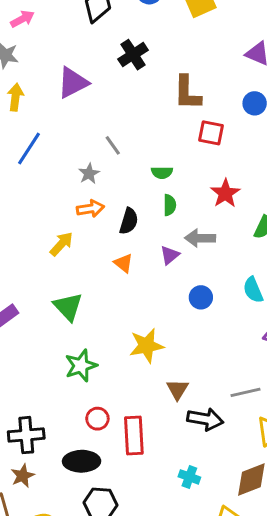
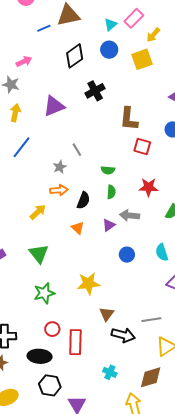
red star: (225, 193) -> (149, 187), turned 30

